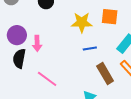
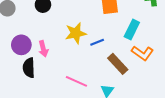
yellow star: (82, 22) -> (76, 33), moved
pink line: (47, 79) -> (76, 81), moved

